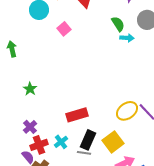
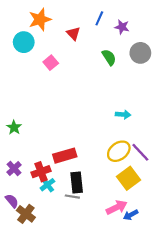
cyan arrow: (127, 38) -> (123, 114), moved
black rectangle: (88, 140) -> (77, 183), turned -30
yellow square: (113, 142) -> (128, 178), moved
red cross: (39, 145) -> (41, 172), moved

